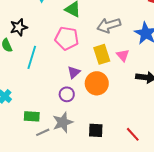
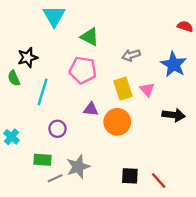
gray arrow: (109, 25) -> (131, 55), size x0.7
purple triangle: (74, 72) -> (91, 109), turned 48
purple circle: (67, 94) -> (57, 129), moved
black square: (96, 130) -> (130, 176), moved

